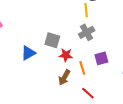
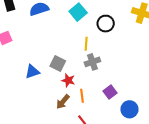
yellow line: (86, 10) -> (86, 44), moved
purple square: (101, 58) -> (110, 92), moved, turned -32

